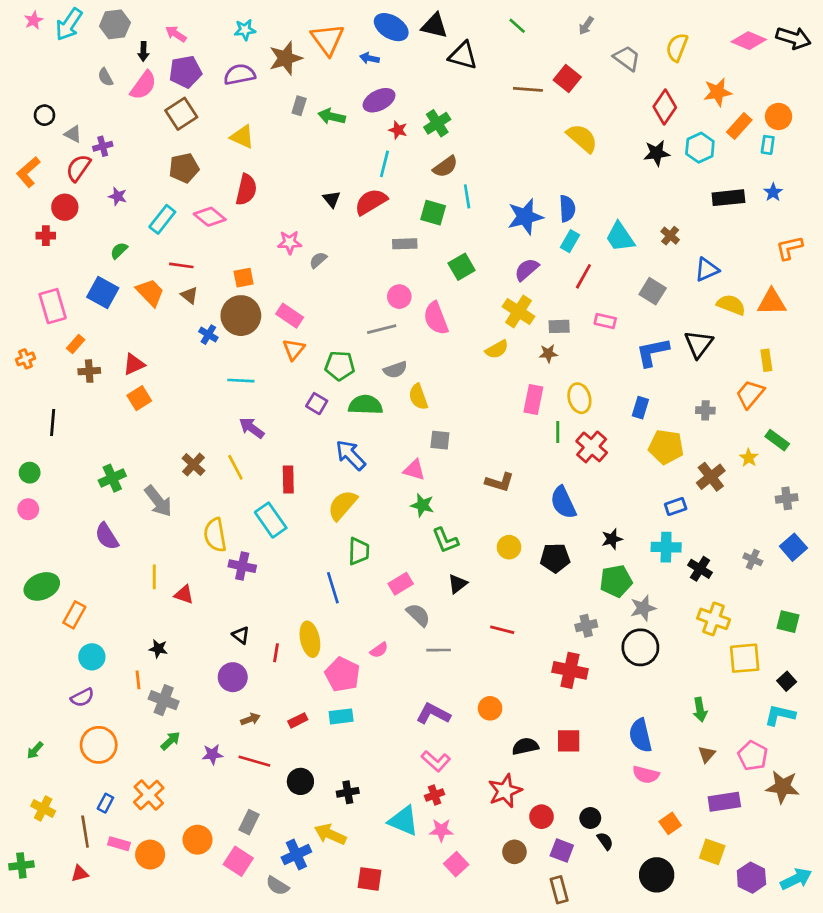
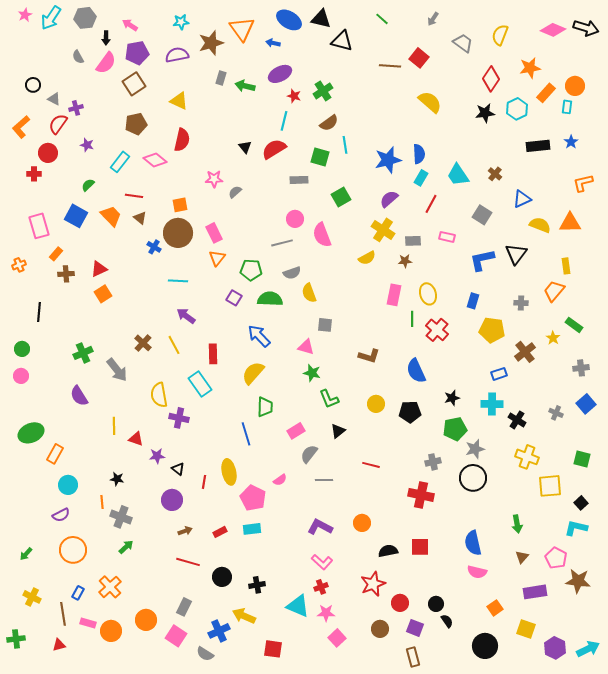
pink rectangle: (290, 316) -> (214, 233), turned 30
gray semicircle: (418, 615) -> (309, 454), turned -96
purple star: (212, 754) -> (157, 456), moved

